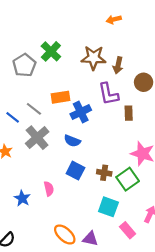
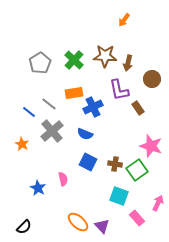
orange arrow: (114, 19) -> (124, 20), turned -40
green cross: (51, 51) -> (74, 60), moved
brown rectangle: (129, 113) -> (138, 108), turned -32
purple triangle: (90, 239) -> (102, 226), turned 35

